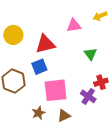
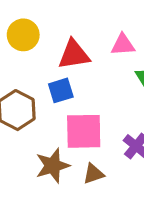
pink triangle: (74, 25) -> (123, 45), moved
brown star: (39, 113) -> (53, 166), size x1.5

